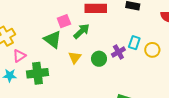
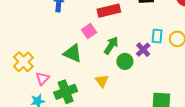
pink square: (64, 21) -> (89, 31), moved
green arrow: (81, 31) -> (111, 45), moved
yellow triangle: (75, 58) -> (102, 81), moved

